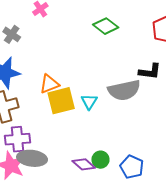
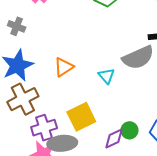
yellow square: (61, 101) -> (81, 117), moved
purple diamond: (84, 164) -> (114, 139), turned -55

